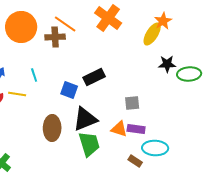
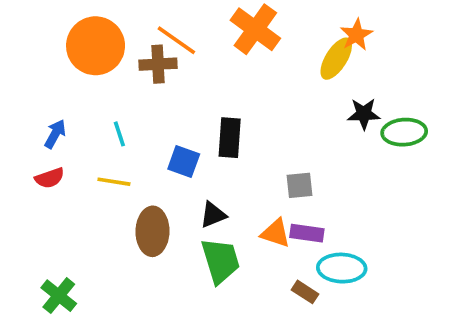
black rectangle: (94, 77) -> (230, 138), turned -60
yellow line: (17, 94) -> (114, 182), moved
black triangle: (85, 119) -> (213, 215), size x0.6

